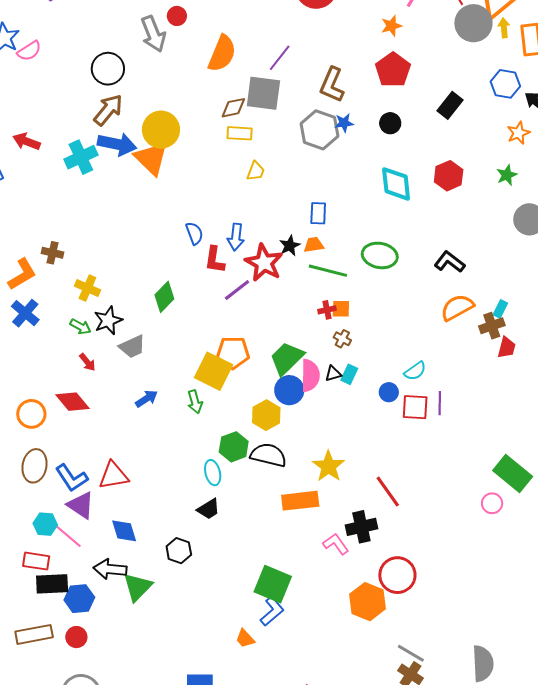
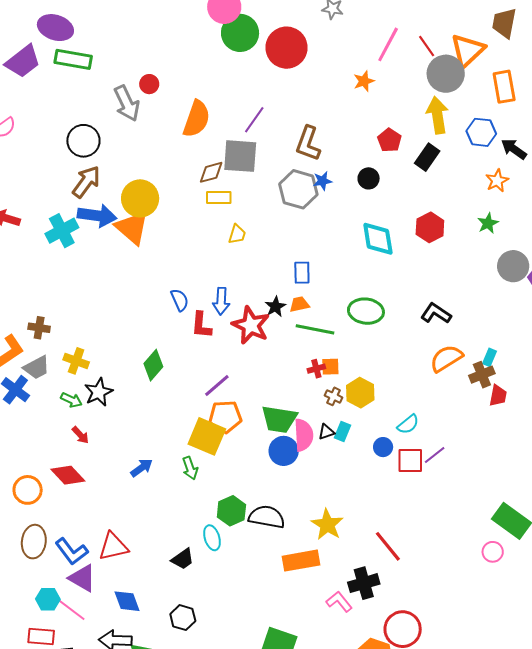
yellow arrow: (504, 28) -> (437, 115), moved, size x1.8
red pentagon: (393, 70) -> (389, 140), moved, size x0.7
purple line: (237, 290) -> (217, 386), moved
gray trapezoid: (132, 347) -> (37, 367), moved
green trapezoid: (287, 358) -> (279, 419), turned -123
purple line: (440, 403) -> (435, 455), turned 55
yellow hexagon: (266, 415) -> (360, 393), moved
black trapezoid: (209, 509) -> (183, 559), moved

